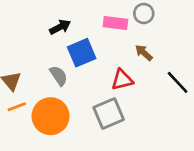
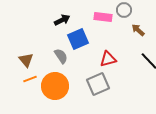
brown arrow: (144, 53) -> (138, 30), moved

